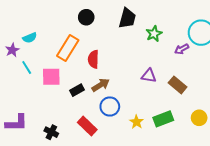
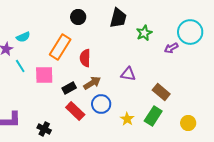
purple triangle: (149, 76) -> (128, 74), moved
brown rectangle: (178, 85) -> (161, 92), moved
yellow circle: (199, 118) -> (188, 123), moved
green rectangle: (163, 119) -> (153, 116), turned -36
red rectangle: (87, 126) -> (75, 111), moved

